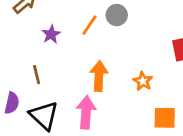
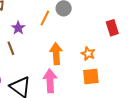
brown line: (37, 75) -> (11, 48), moved
orange square: (165, 118) -> (91, 77), moved

